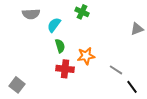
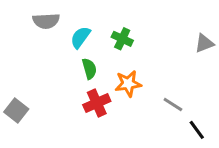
green cross: (82, 12) -> (122, 39), moved
red cross: (65, 69) -> (97, 103), turned -30
gray square: (17, 85) -> (16, 110), moved

